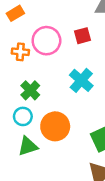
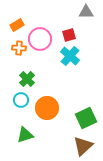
orange rectangle: (15, 13) -> (17, 25), moved
cyan cross: (81, 80) -> (70, 56), moved
green triangle: (28, 146) -> (25, 135), moved

